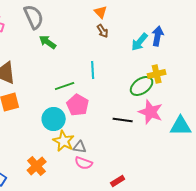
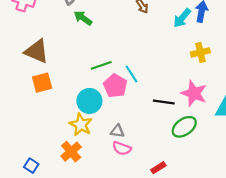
cyan line: (93, 70) -> (131, 74), moved, turned -30
green ellipse: (142, 86) -> (184, 127), moved
yellow star: (64, 141) -> (81, 125), moved

